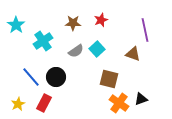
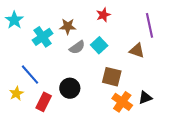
brown star: (73, 23) -> (68, 26), moved
black circle: (56, 77) -> (70, 88), moved
yellow star: (18, 104) -> (16, 93), moved

